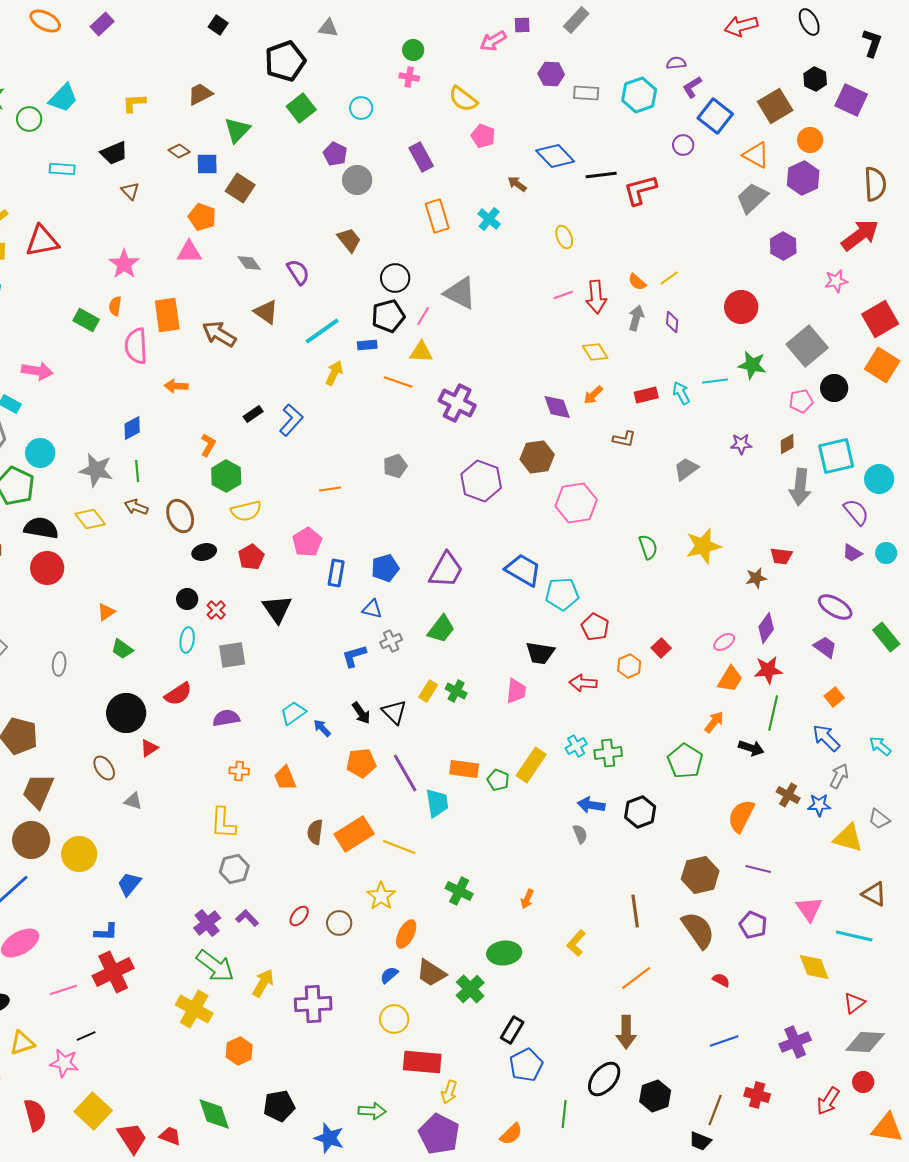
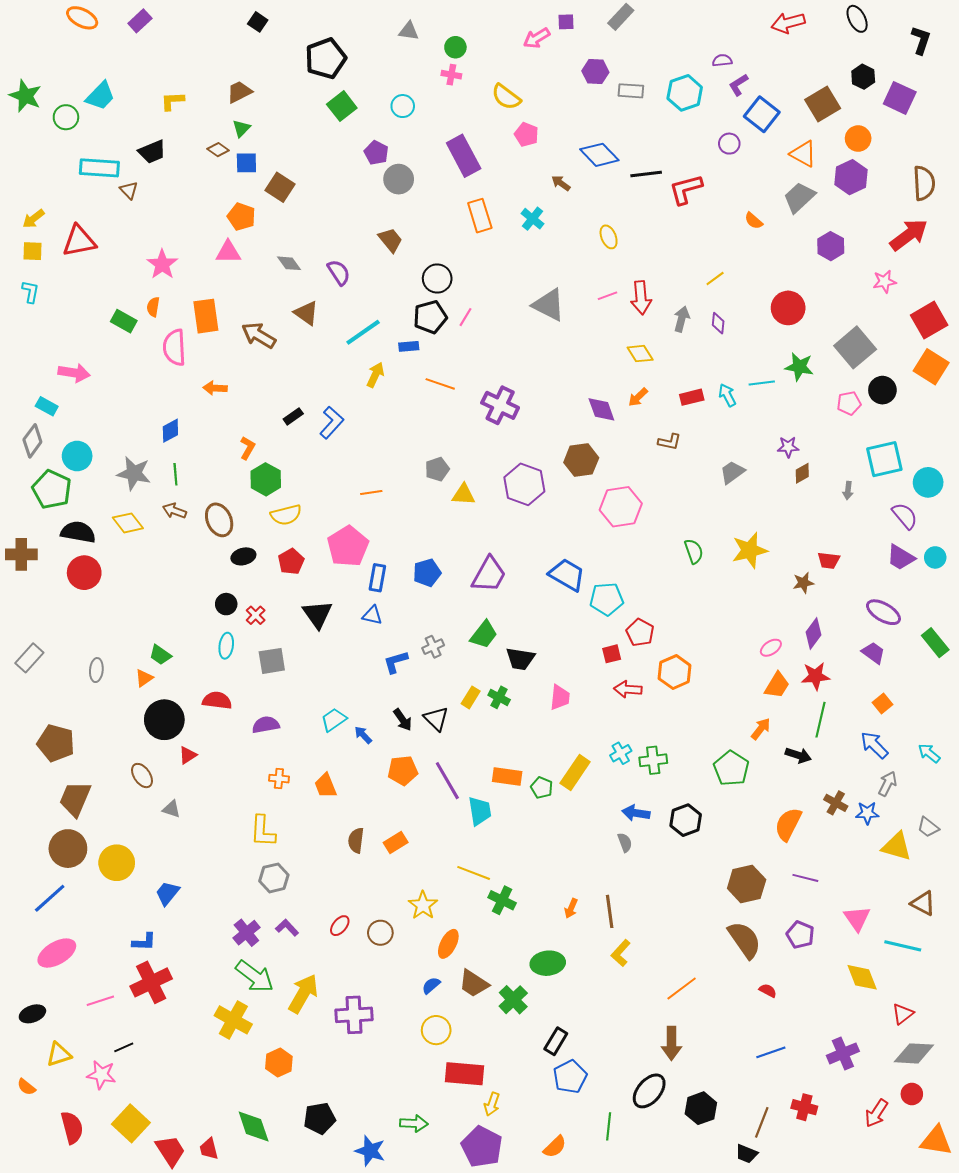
gray triangle: (328, 28) -> (409, 31), moved
green triangle: (237, 130) -> (241, 128), moved, size x0.7
purple rectangle: (421, 157) -> (464, 156), size x1.4
cyan rectangle: (62, 169) -> (99, 168), size x1.5
brown triangle: (130, 191) -> (129, 190), moved
orange semicircle: (637, 282) -> (754, 221), moved
gray triangle: (460, 293) -> (549, 305), moved
yellow triangle: (421, 352) -> (464, 495), moved
brown diamond: (787, 444) -> (802, 473), moved
gray arrow: (800, 487) -> (848, 490), size x0.5
pink pentagon: (307, 542) -> (348, 546), size x1.4
purple trapezoid: (852, 553) -> (901, 557), size x1.4
blue triangle: (372, 609) -> (372, 615), moved
orange triangle: (106, 612) -> (144, 678), moved
red square: (661, 648) -> (612, 654), moved, turned 30
black trapezoid: (540, 653) -> (520, 659), moved
orange hexagon: (629, 666) -> (675, 672), size x1.4
red semicircle: (178, 694) -> (217, 700), turned -140
orange rectangle: (354, 834) -> (396, 842), size x0.6
yellow line: (399, 847) -> (474, 873), moved
brown line: (635, 911) -> (610, 911), moved
yellow arrow: (263, 983) -> (303, 994), size x1.4
red trapezoid: (170, 1136) -> (209, 1149), turned -125

